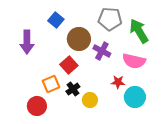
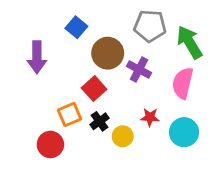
pink semicircle: (134, 61) -> (183, 83), turned 90
red star: (118, 82) -> (150, 117), moved

